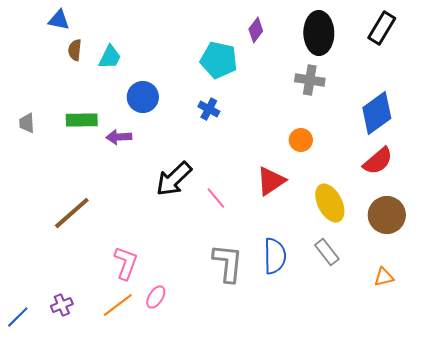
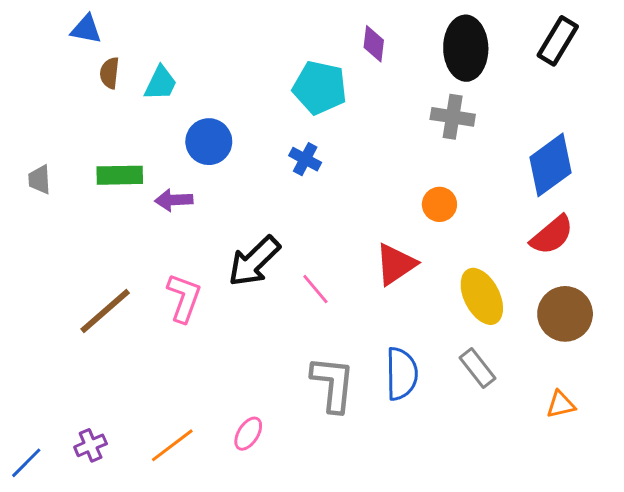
purple diamond: (256, 30) -> (374, 44), turned -30
pink L-shape: (126, 263) -> (184, 298), moved
pink ellipse: (156, 297) -> (248, 434), moved

